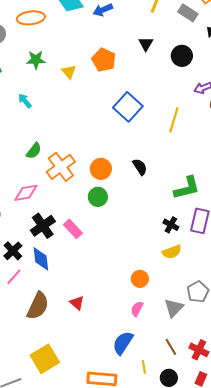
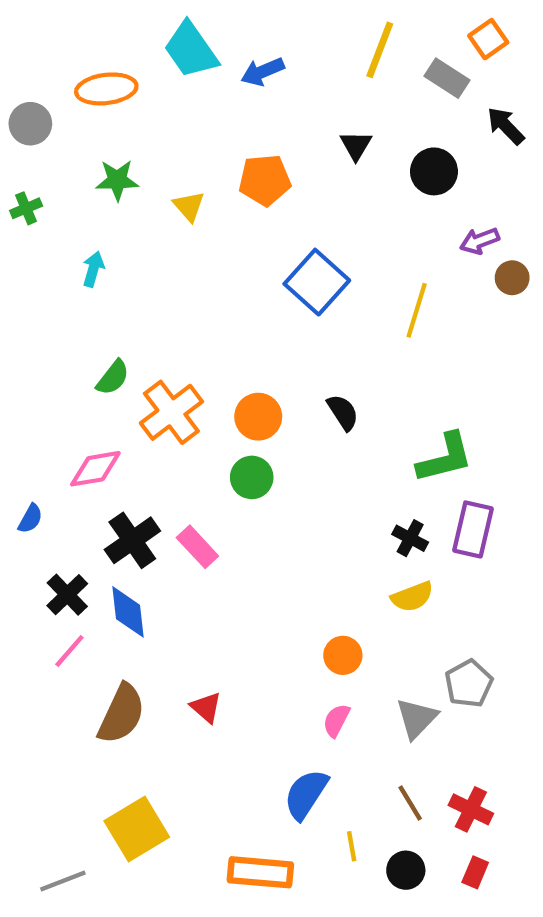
orange pentagon: (104, 60) -> (265, 180), turned -30
cyan arrow: (25, 101) -> (93, 269), turned 56

